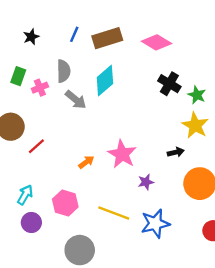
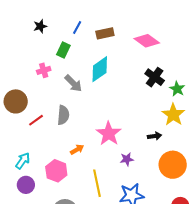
brown rectangle: (107, 38) -> (105, 33), size x0.7
gray semicircle: (64, 71) -> (63, 115), moved
green rectangle: (18, 76) -> (63, 50), moved
orange arrow: (86, 162) -> (77, 150), moved
yellow line: (114, 213) -> (97, 183), turned 52

